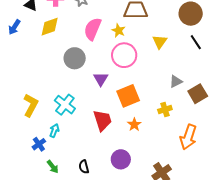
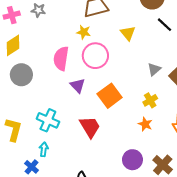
pink semicircle: (93, 29) -> (61, 58), moved
gray circle: (75, 58) -> (21, 75), moved
orange star: (134, 125) -> (145, 124), moved
purple circle: (121, 159) -> (132, 160), moved

